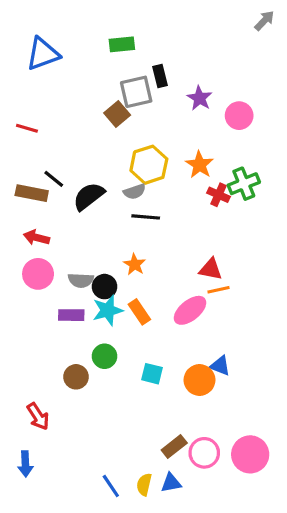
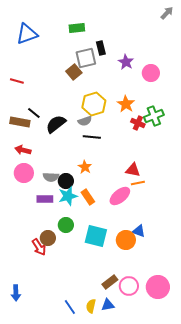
cyan square: (152, 374) -> (96, 236), size x1.6
red arrow: (38, 416) -> (39, 247), moved

